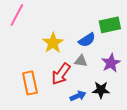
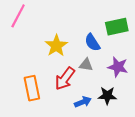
blue semicircle: (87, 40) -> (92, 42), turned 90
purple star: (111, 63) -> (118, 67), turned -30

